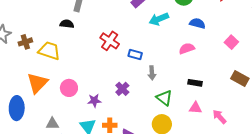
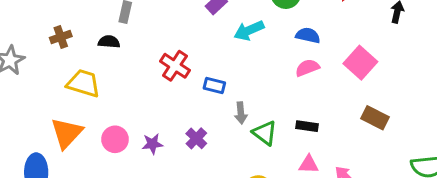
brown cross: (25, 42) -> (61, 37), moved
pink square: (231, 42) -> (360, 63), size x1.5
pink semicircle: (187, 48) -> (307, 68), moved
green triangle: (164, 98) -> (265, 133), moved
purple star: (94, 101) -> (152, 144), moved

